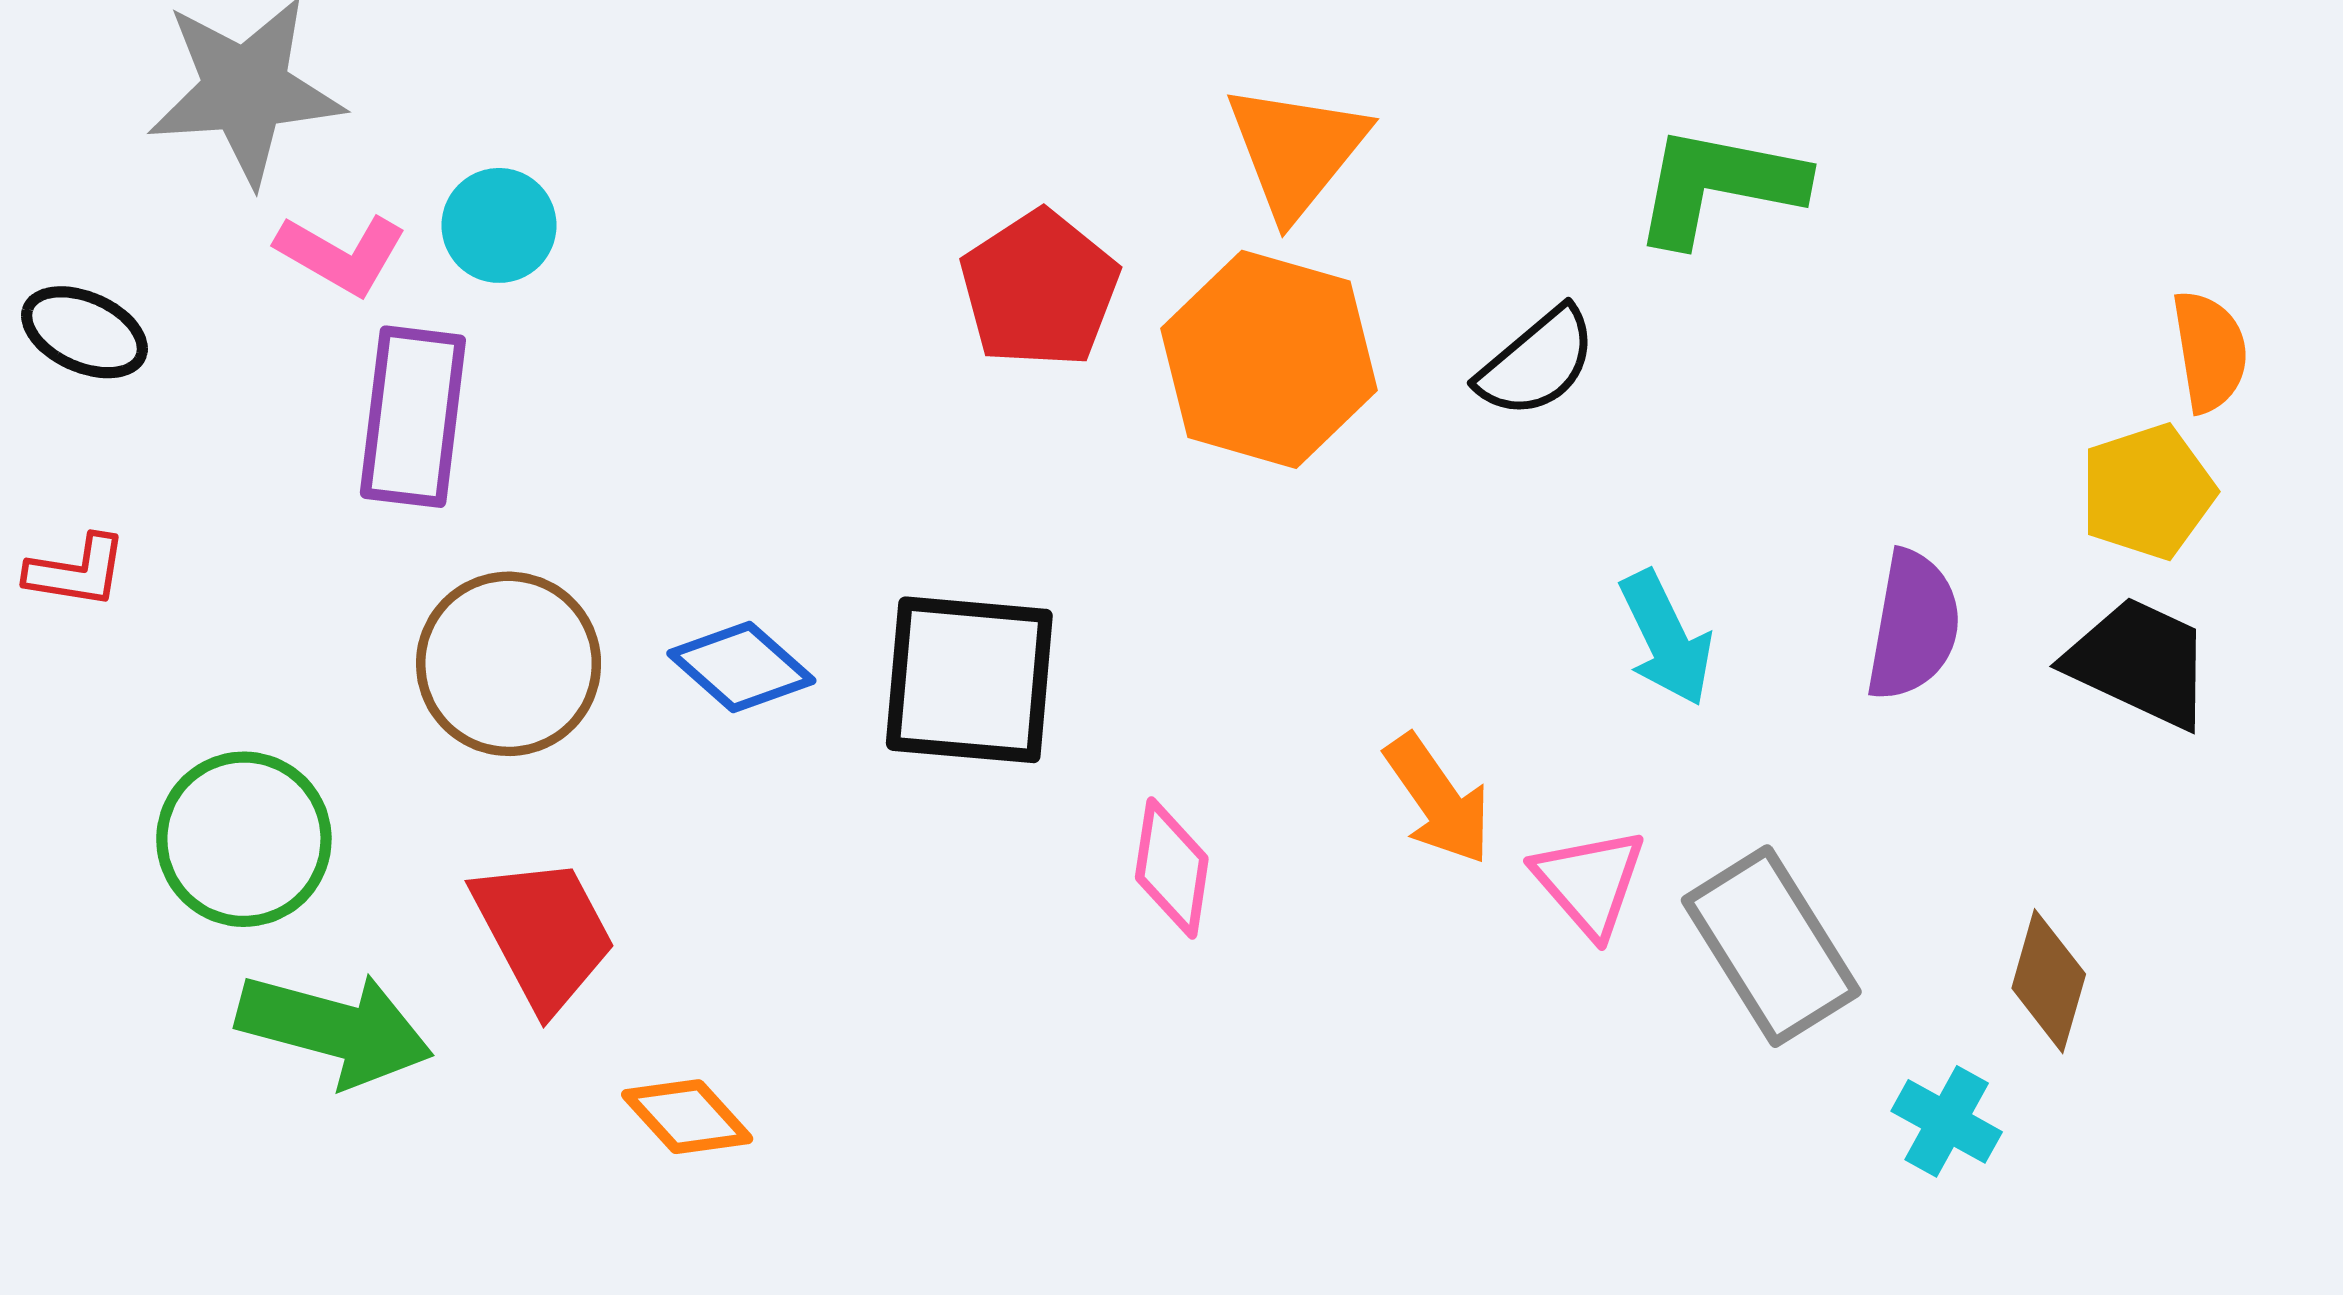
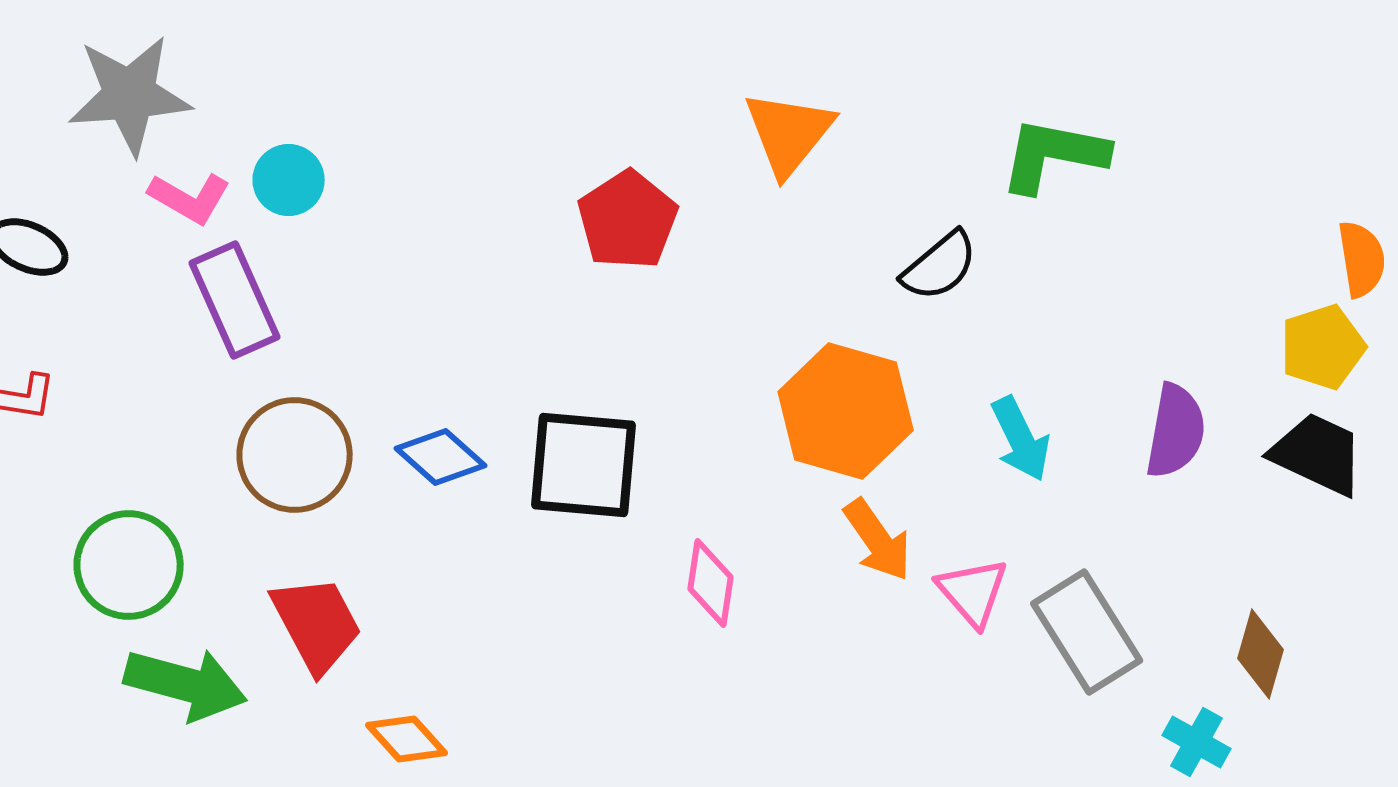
orange hexagon: (1269, 359) -> (846, 411), moved
purple rectangle: (413, 417) -> (235, 300), turned -31

